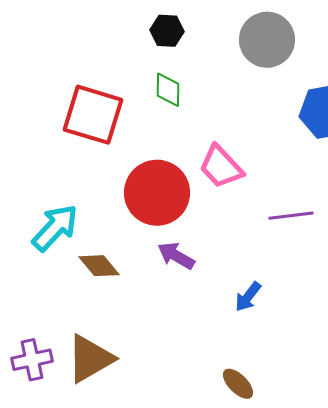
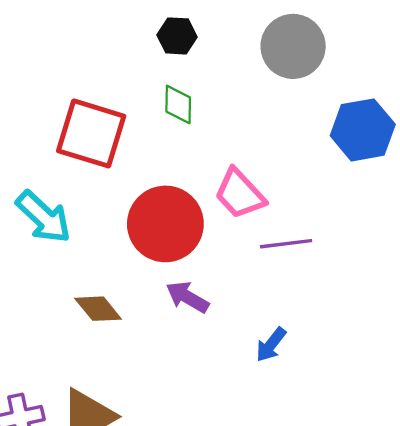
purple line: (291, 216) -> (286, 244), moved
cyan arrow: (55, 228) -> (44, 217), moved, turned 90

